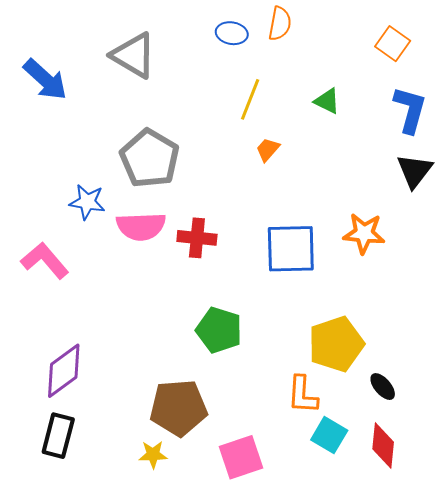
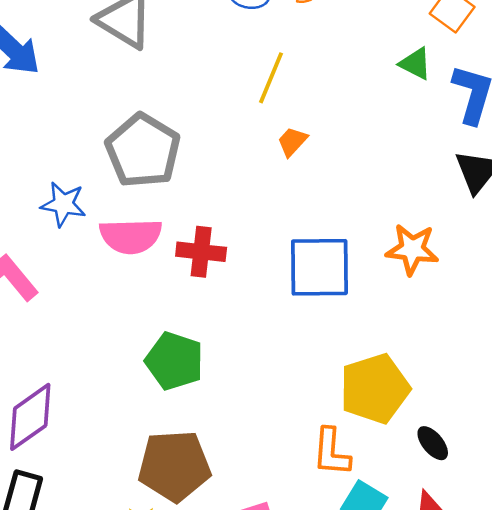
green triangle: (327, 101) -> (415, 64), moved
green pentagon: (219, 330) -> (174, 361), moved

